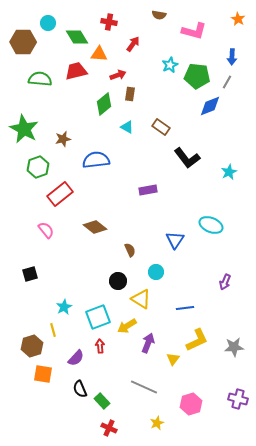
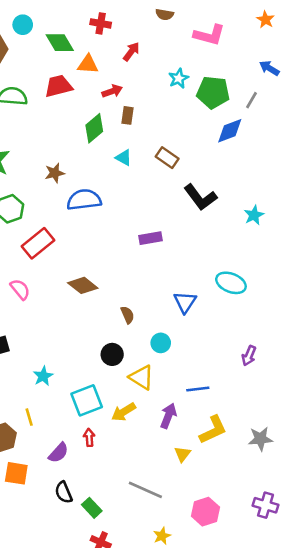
blue arrow: (232, 57) -> (269, 68), moved, turned 119
brown star: (63, 139) -> (55, 173), moved
cyan star: (64, 307) -> (43, 376), moved
purple arrow: (148, 343) -> (168, 416), moved

